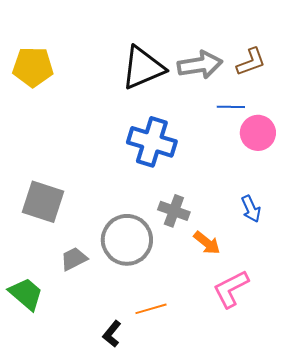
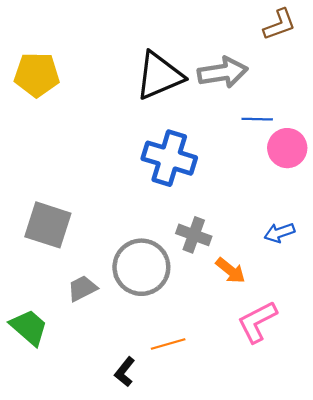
brown L-shape: (251, 62) -> (279, 24), moved
blue arrow: (251, 209) -> (279, 233), turned 96

